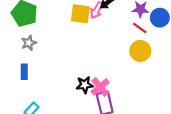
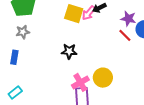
yellow circle: (140, 51) -> (103, 78), moved
black star: (85, 85) -> (69, 51), moved

